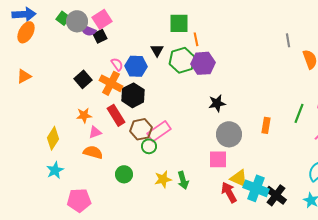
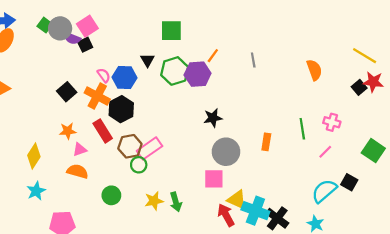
orange line: (196, 39) -> (213, 56), moved, turned 48
gray line: (288, 40) -> (253, 60), moved
green line: (299, 113) -> (302, 129), turned -30

